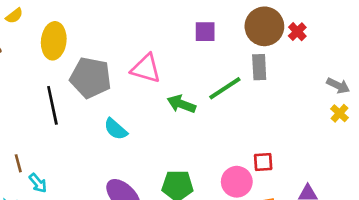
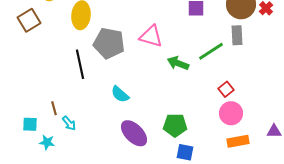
cyan semicircle: (116, 129) -> (120, 94), moved
red square: (263, 162) -> (226, 89), moved, turned -35
pink circle: (237, 182) -> (231, 113), moved

